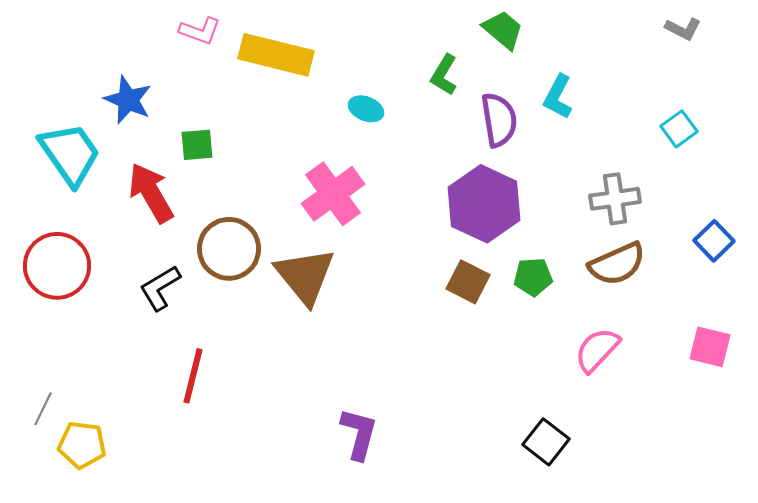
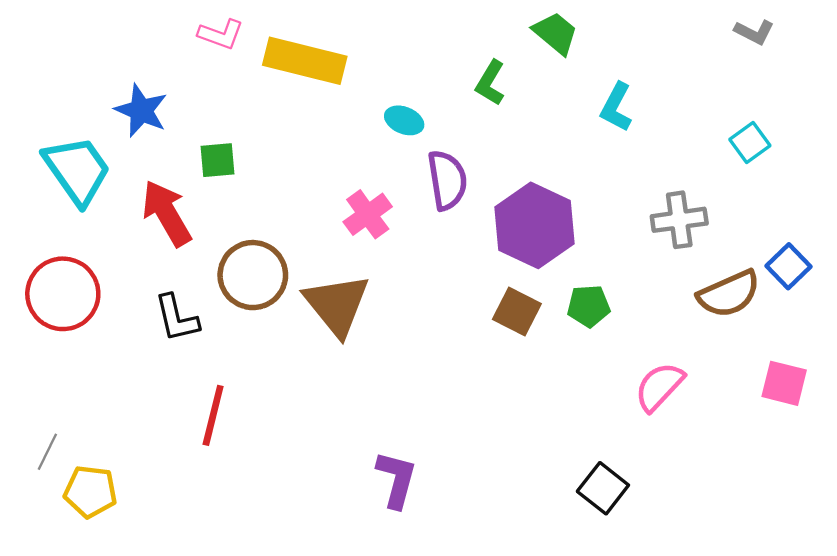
purple semicircle: (499, 120) -> (447, 180), moved
pink cross: (333, 194) -> (368, 214), size x0.7
brown semicircle: (617, 264) -> (729, 294), moved
black L-shape: (160, 288) -> (177, 318), turned -72

